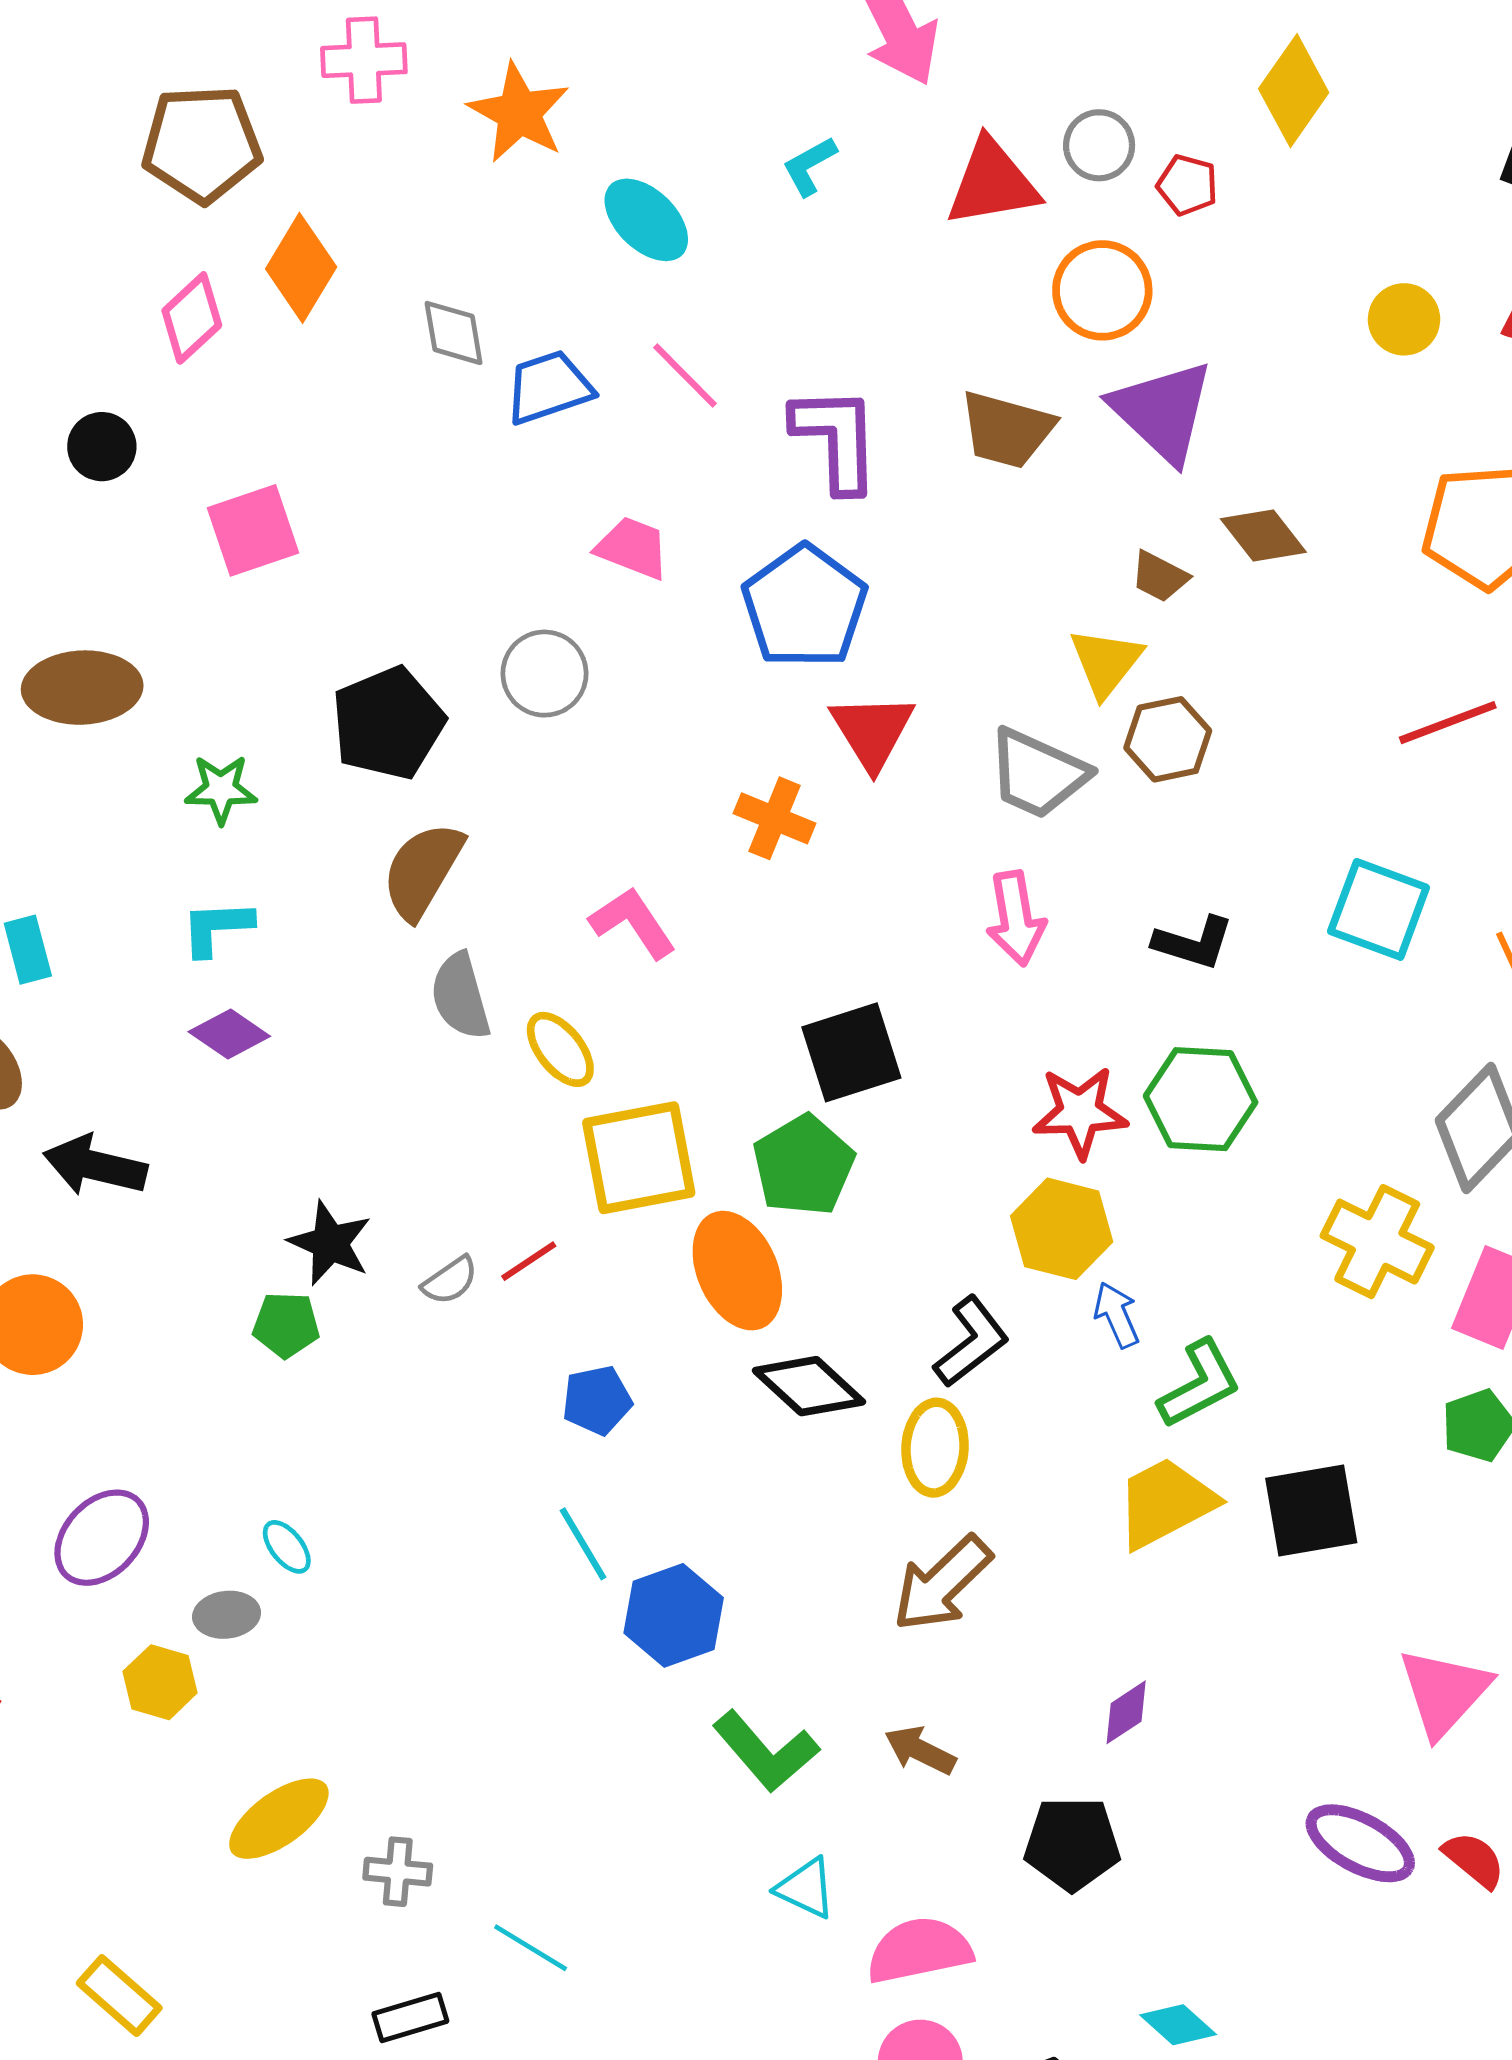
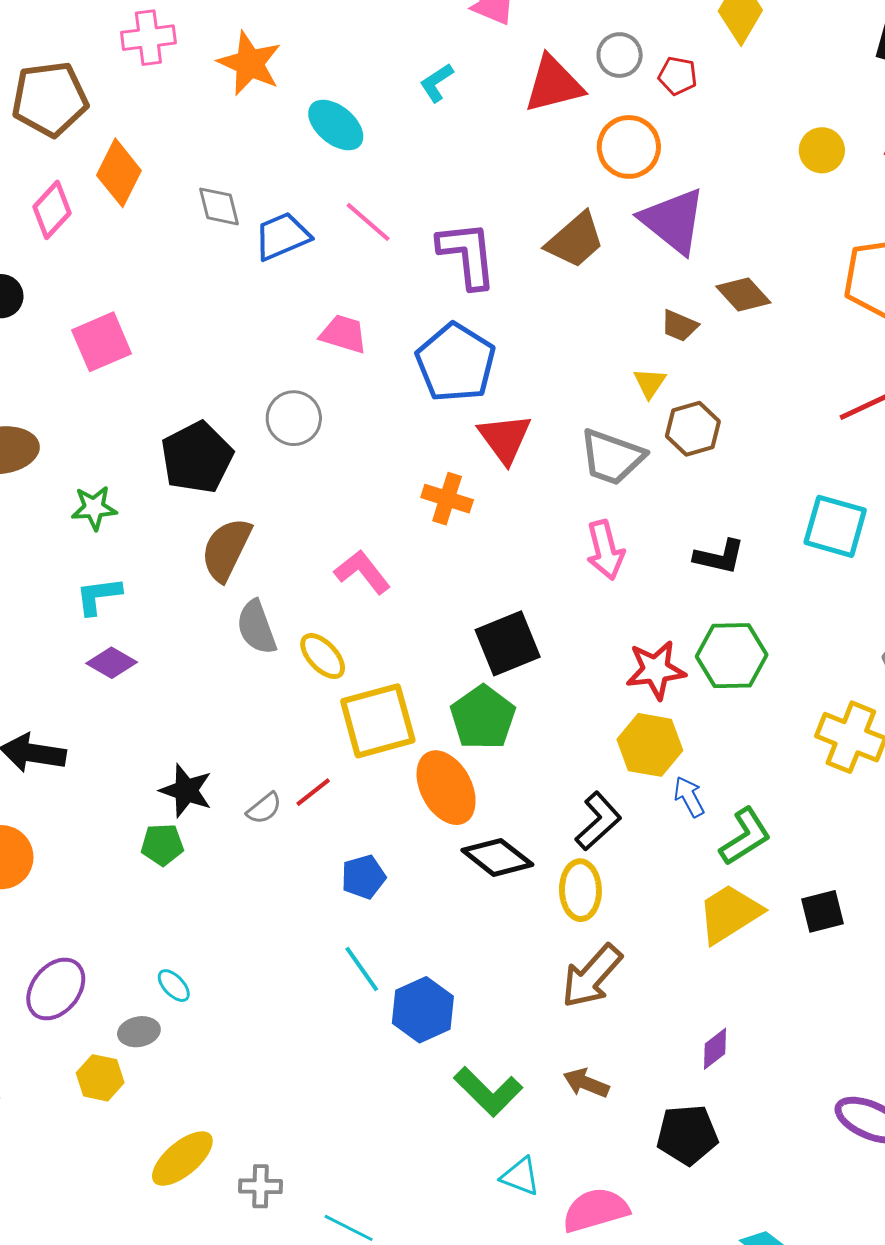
brown trapezoid: (1007, 430) -> (575, 240), turned -52
yellow triangle: (1106, 662) -> (650, 383), size x0.7
black square: (1311, 1511) -> (823, 911), size x0.7

